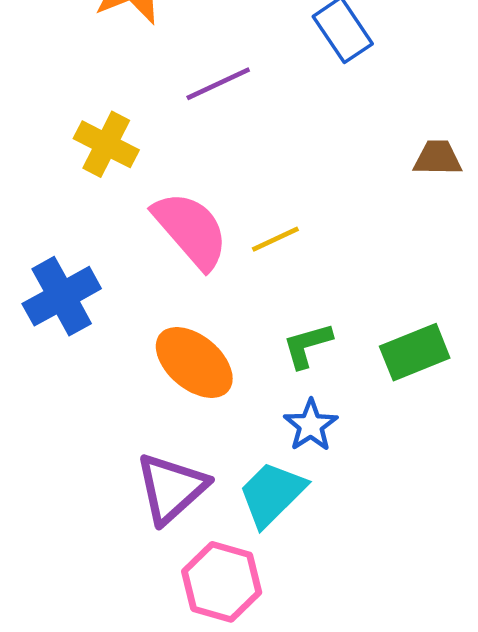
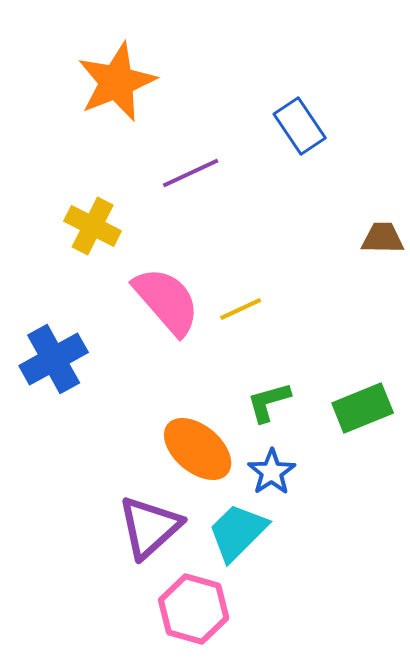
orange ellipse: (194, 362) -> (198, 449), moved

